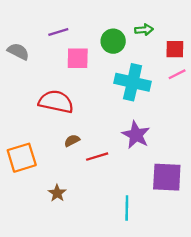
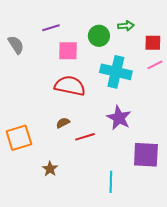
gray semicircle: (18, 51) -> (16, 45), turned 30
red semicircle: (56, 102) -> (70, 86), moved

